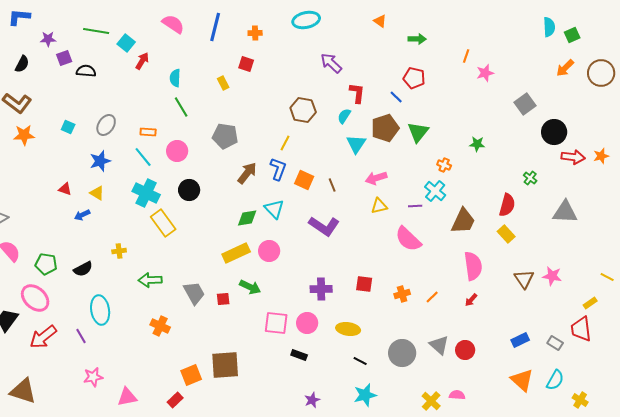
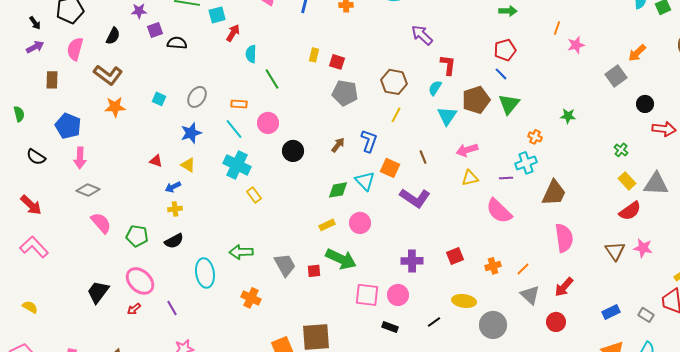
cyan square: (126, 43) -> (217, 15), turned 36
red square: (246, 64) -> (337, 62), moved
orange arrow: (565, 68) -> (637, 53), moved
cyan semicircle: (175, 78) -> (251, 54), moved
red pentagon: (414, 78) -> (505, 50), turned -30
yellow rectangle: (223, 83) -> (314, 55), turned 40
blue line: (396, 97) -> (501, 74), moved
black circle: (554, 132) -> (645, 104), size x0.7
gray pentagon: (225, 136) -> (345, 93), moved
yellow line: (285, 143) -> (396, 115), moved
brown arrow: (247, 173) -> (338, 145), size x0.7
orange square: (304, 180) -> (390, 168), moved
black circle: (189, 190) -> (293, 151), moved
cyan cross: (435, 191) -> (526, 163), turned 30
red semicircle: (507, 205) -> (630, 211), moved, turned 40
yellow rectangle: (163, 223) -> (254, 195), size x0.6
yellow rectangle: (506, 234) -> (627, 181), moved
yellow cross: (119, 251) -> (175, 209), moved
yellow rectangle: (236, 253) -> (327, 225), size x0.6
red square: (364, 284) -> (455, 256), turned -30
green arrow: (250, 287) -> (341, 259), size x1.4
pink ellipse: (35, 298) -> (140, 281), moved
red arrow: (471, 300) -> (564, 287), moved, size x1.5
cyan ellipse: (100, 310) -> (205, 273), moved
yellow ellipse: (348, 329) -> (464, 301), moved
red arrow: (43, 337) -> (134, 309), size x0.5
gray triangle: (439, 345) -> (530, 295), moved
black line: (360, 361) -> (434, 322), moved, turned -64

